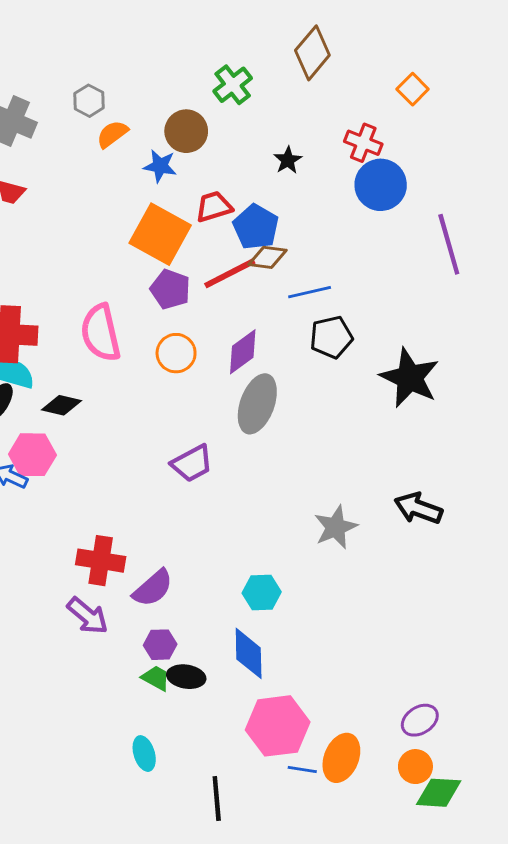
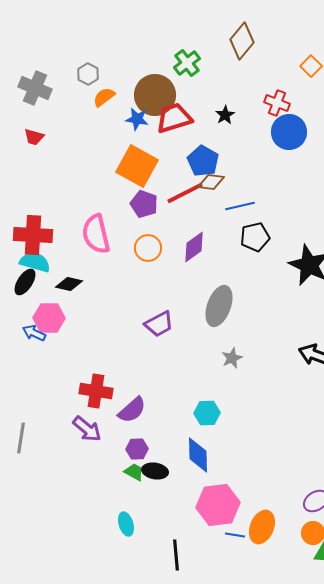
brown circle: (186, 131) -> (155, 95), size x1.4
red trapezoid: (214, 207) -> (174, 118), moved, size x1.4
gray ellipse: (257, 404) -> (219, 306), moved
gray star: (336, 527) -> (232, 358), moved, size x0.7

